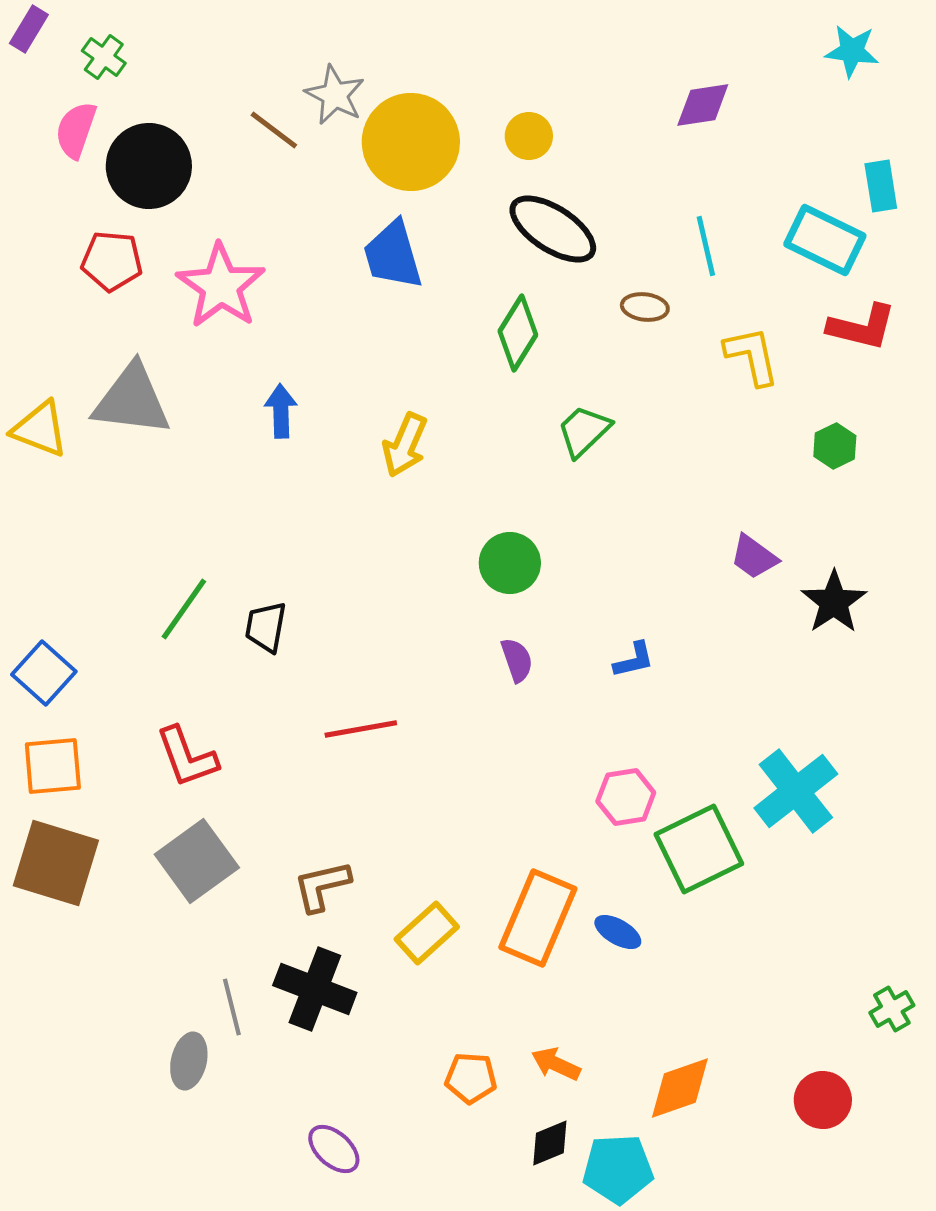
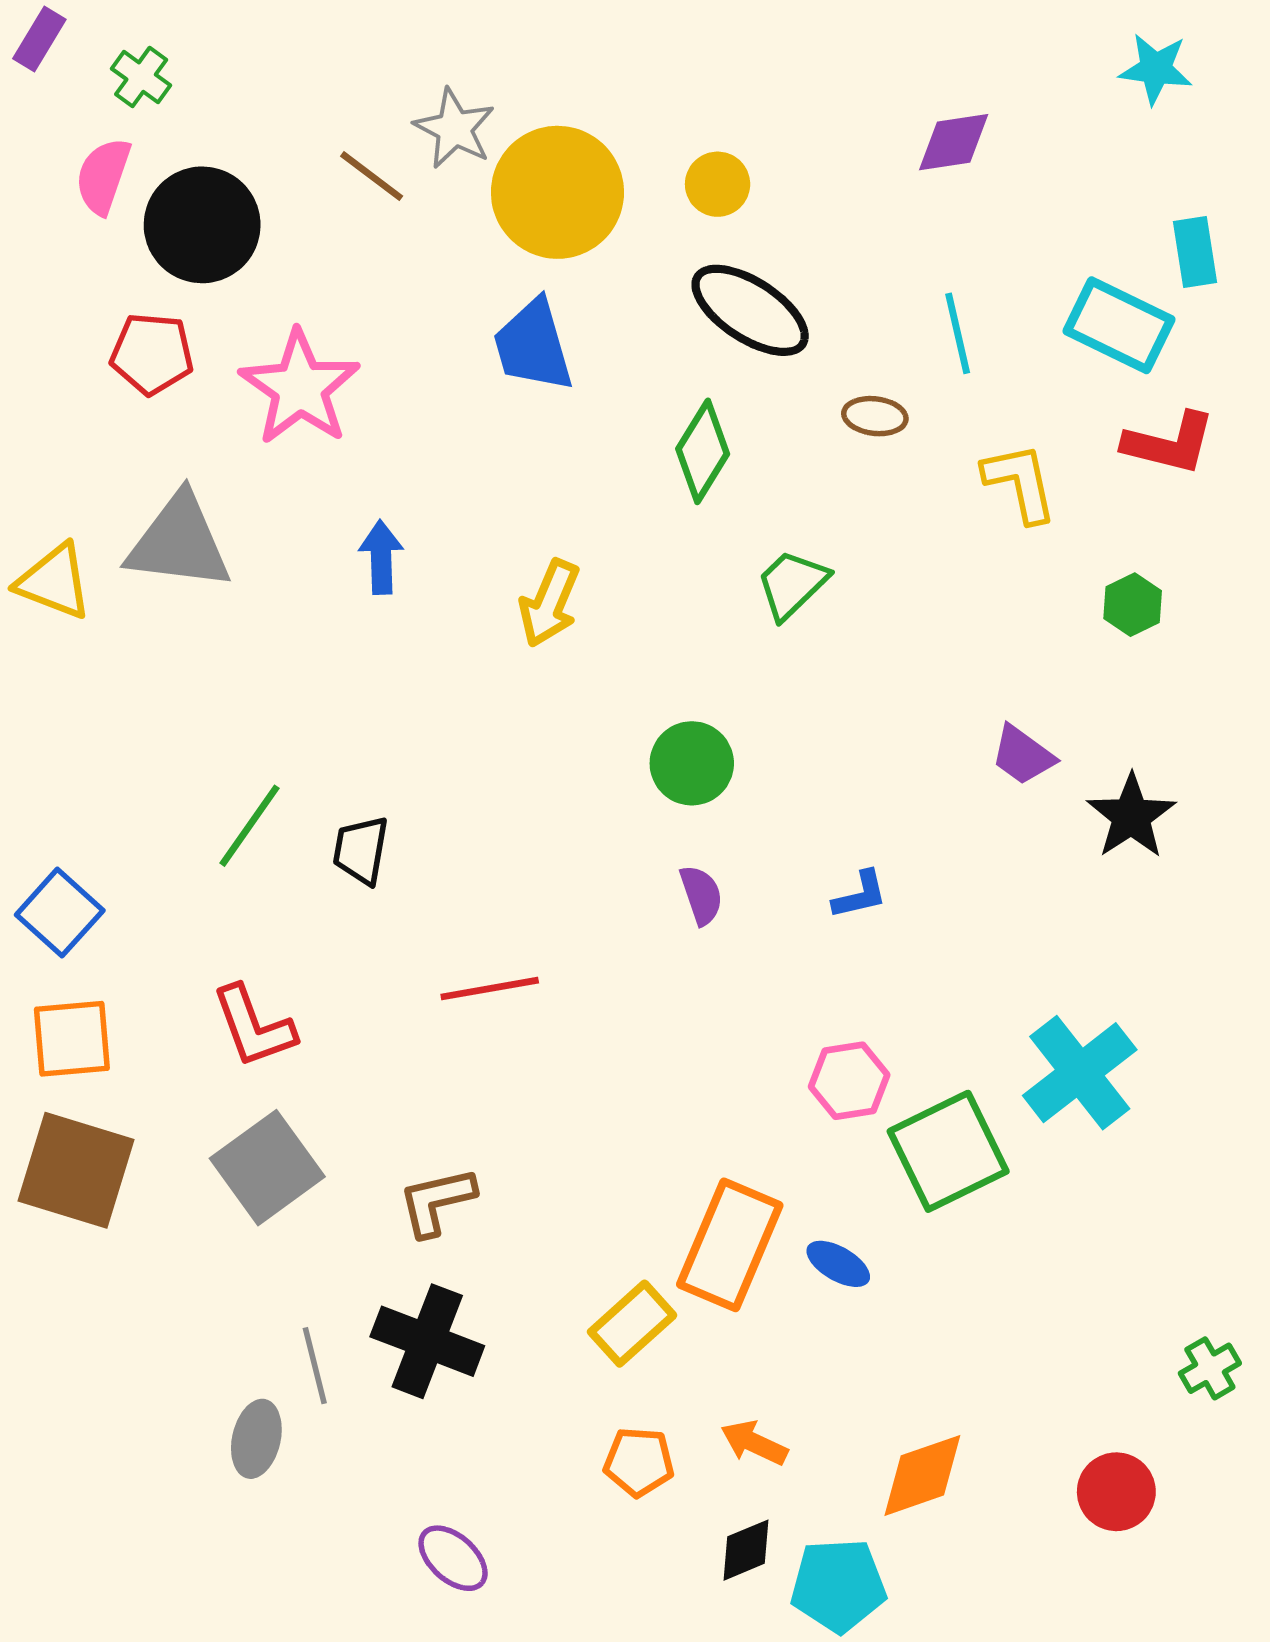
yellow rectangle: (427, 933) -> (632, 1324), moved

